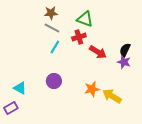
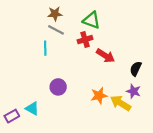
cyan line: (55, 47) -> (45, 48), moved, turned -32
black semicircle: (125, 50) -> (136, 69), moved
purple star: (124, 62) -> (133, 91), moved
cyan triangle: (20, 88) -> (32, 108), moved

